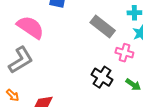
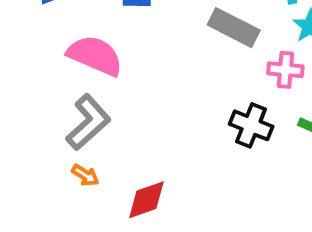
orange arrow: (13, 95) -> (85, 175), moved

